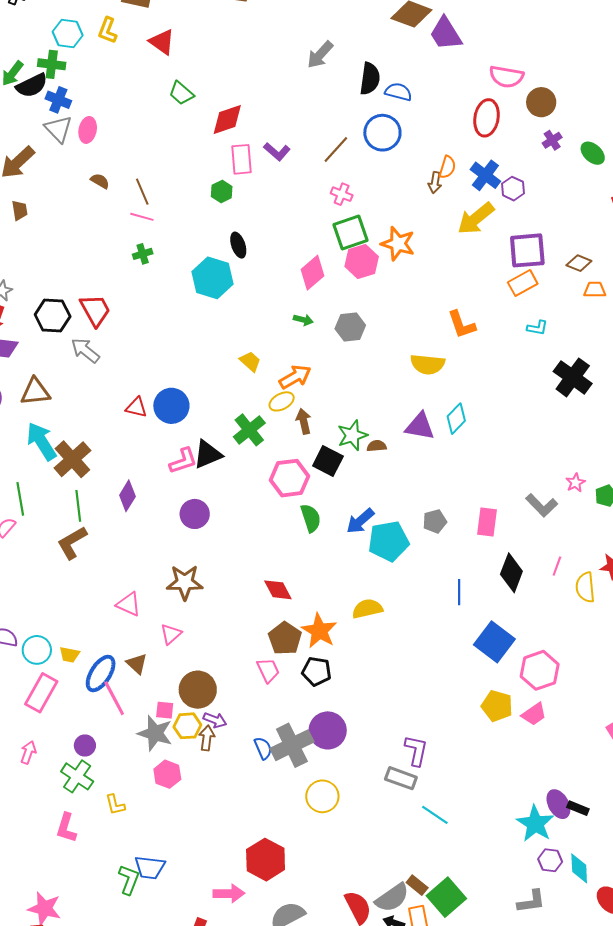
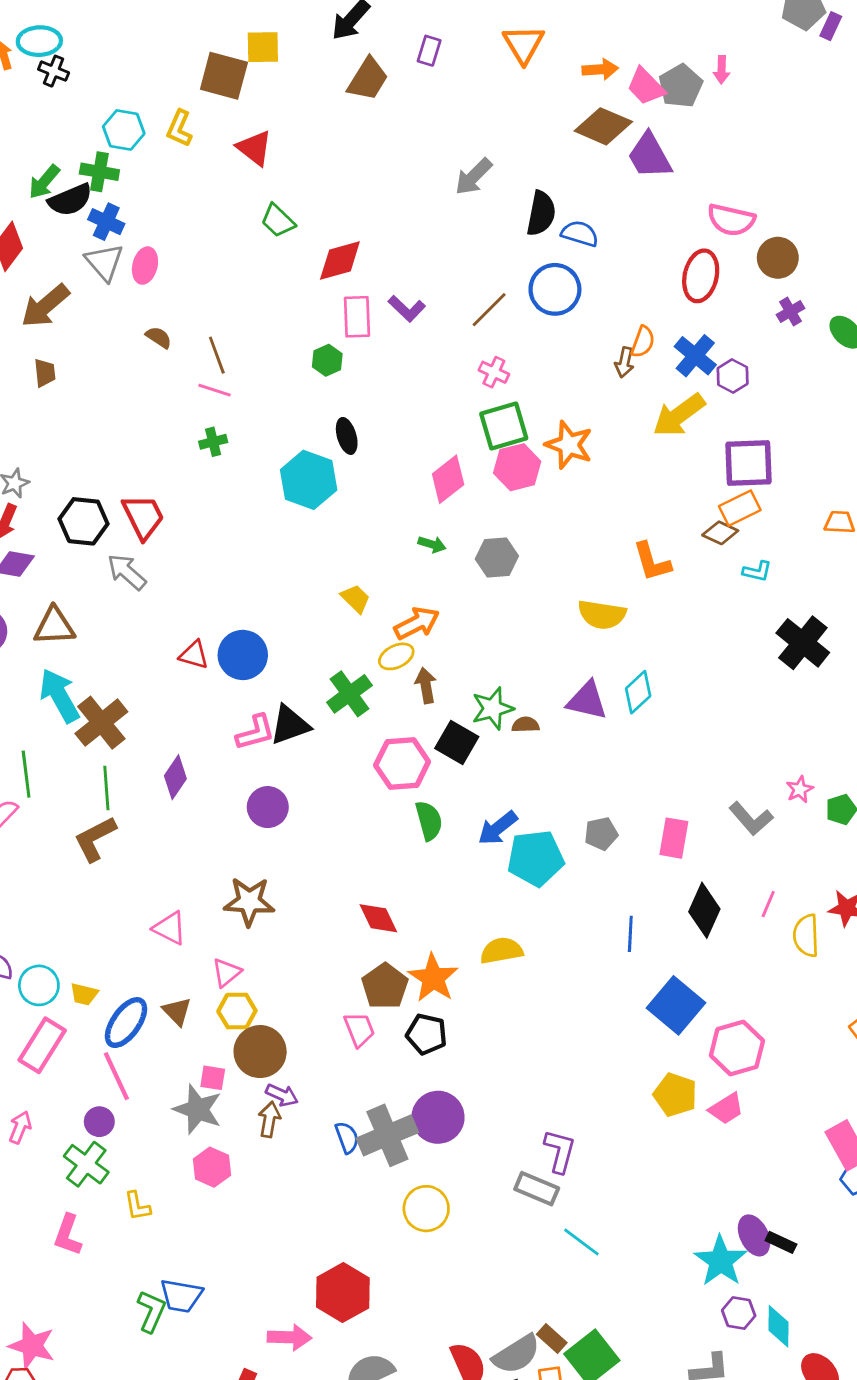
brown diamond: (579, 263) -> (720, 533), moved
pink line: (114, 698) -> (116, 1076), moved
yellow hexagon: (187, 726) -> (237, 1011), moved

